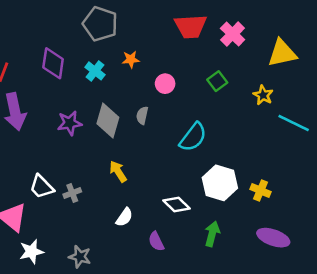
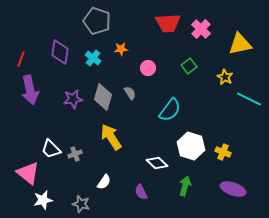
gray semicircle: (142, 115) -> (130, 93), turned 136
yellow arrow: (118, 171) -> (111, 137), size x1.5
white semicircle: (124, 217) -> (104, 182), moved

